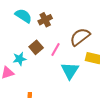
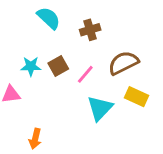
brown cross: (45, 20) -> (90, 30), moved
cyan star: (20, 59) -> (31, 66), moved

